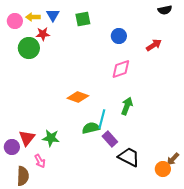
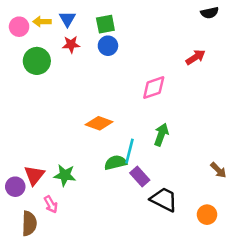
red star: (43, 34) -> (71, 44), moved
blue circle: (119, 36) -> (108, 46), moved
brown arrow: (173, 159) -> (218, 170), moved, turned -88

